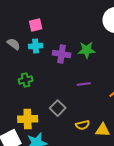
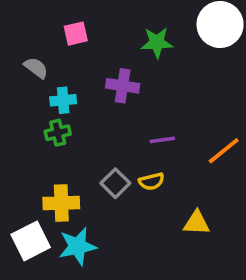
cyan cross: (36, 46) -> (63, 100), moved
green star: (87, 50) -> (157, 43), moved
yellow semicircle: (83, 125) -> (151, 181), moved

